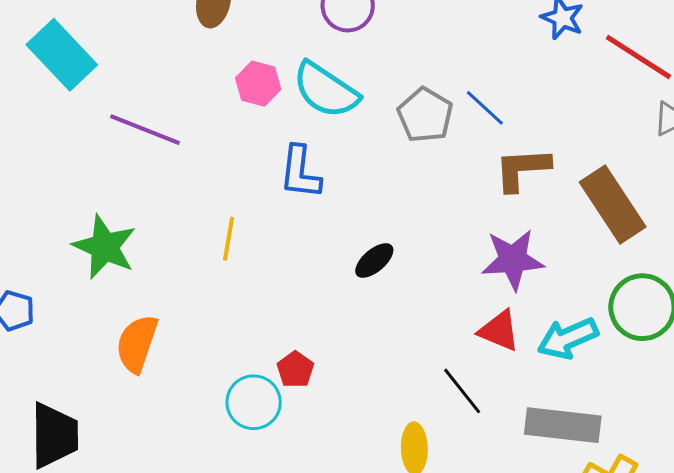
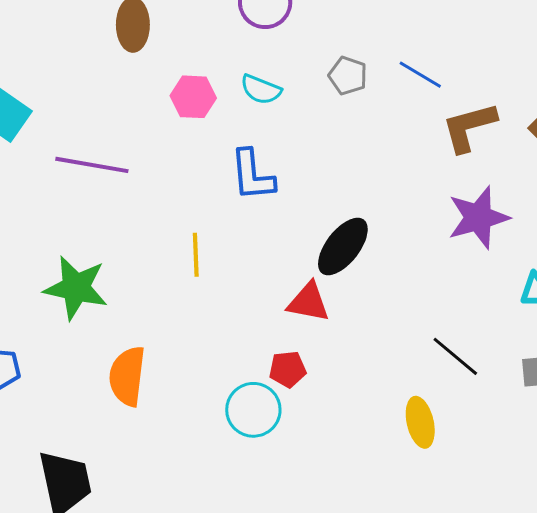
cyan semicircle: (326, 90) -> (261, 89), size x0.6
gray pentagon: (425, 115) -> (348, 76), moved, size x0.7
black ellipse: (374, 260) -> (343, 247), size x1.5
red triangle: (499, 331) -> (309, 302), moved
red pentagon: (295, 370) -> (288, 369), turned -30

